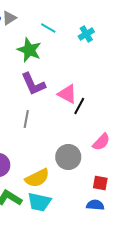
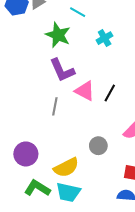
cyan cross: (86, 34) -> (105, 38), moved
pink triangle: (67, 94) -> (85, 91), moved
gray circle: (68, 157) -> (98, 146), size x0.7

